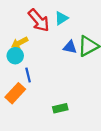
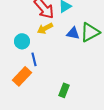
yellow arrow: (20, 43) -> (45, 28), moved
green rectangle: (60, 108) -> (64, 90), turned -56

